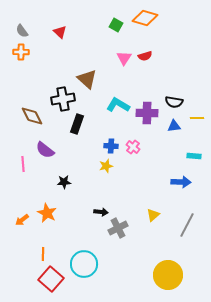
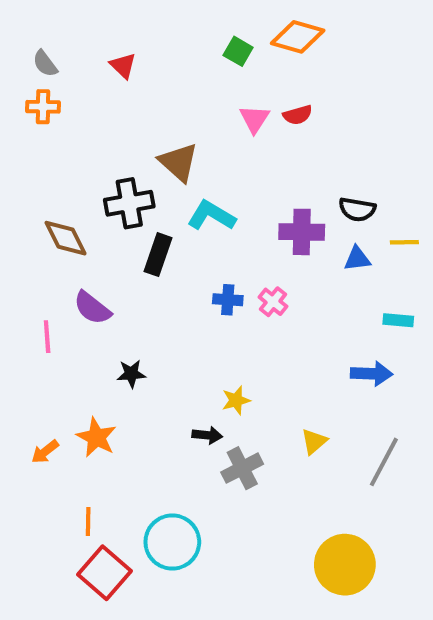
cyan L-shape: (118, 105) -> (211, 216), moved
yellow star: (106, 166) -> (236, 400), moved

